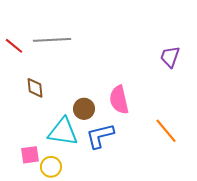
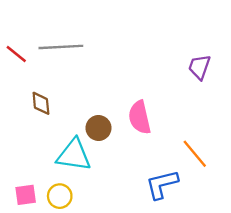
blue L-shape: (100, 136) -> (162, 184), moved
pink square: (30, 155) -> (26, 195), moved

